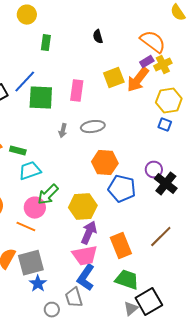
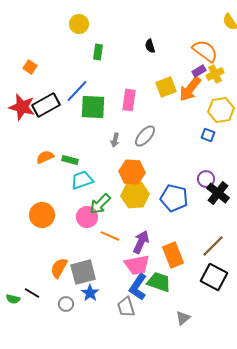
blue square: (165, 125) -> (208, 135), moved
gray ellipse: (93, 127) -> (145, 136), turned -40
orange hexagon: (105, 163) -> (132, 172), moved
yellow hexagon: (83, 207) -> (135, 195), moved
orange line: (26, 227) -> (110, 236), moved
green trapezoid: (127, 280) -> (159, 282), moved
black square: (149, 302) -> (214, 277), moved, turned -32
gray circle: (52, 310) -> (66, 304), moved

